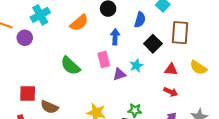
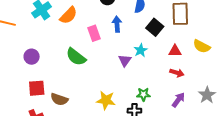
orange semicircle: (79, 23) -> (68, 15), moved
purple circle: (25, 38) -> (32, 57), moved
pink rectangle: (104, 60) -> (94, 33), moved
purple triangle: (119, 74) -> (125, 60), turned -32

